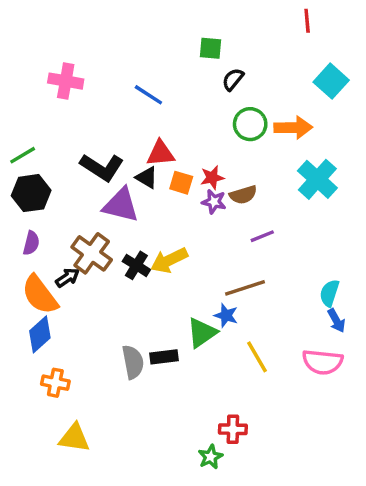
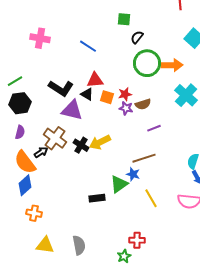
green circle: (250, 124) -> (147, 63), size x1.4
gray semicircle: (133, 362) -> (79, 245), moved

